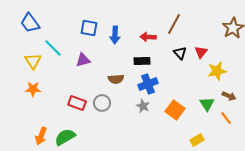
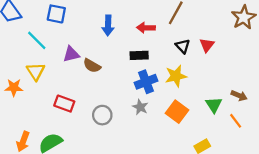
blue square: (89, 28) -> (56, 14), moved
yellow triangle: (33, 61) -> (36, 71), moved
yellow star: (217, 71) -> (176, 76), moved
brown semicircle: (116, 79) -> (92, 66), moved, turned 35
gray circle: (102, 103) -> (102, 115), moved

